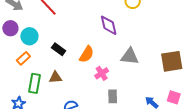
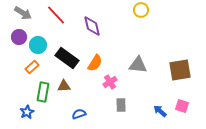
purple diamond: (109, 25) -> (92, 26), moved
black rectangle: (59, 49) -> (67, 58), size x1.6

